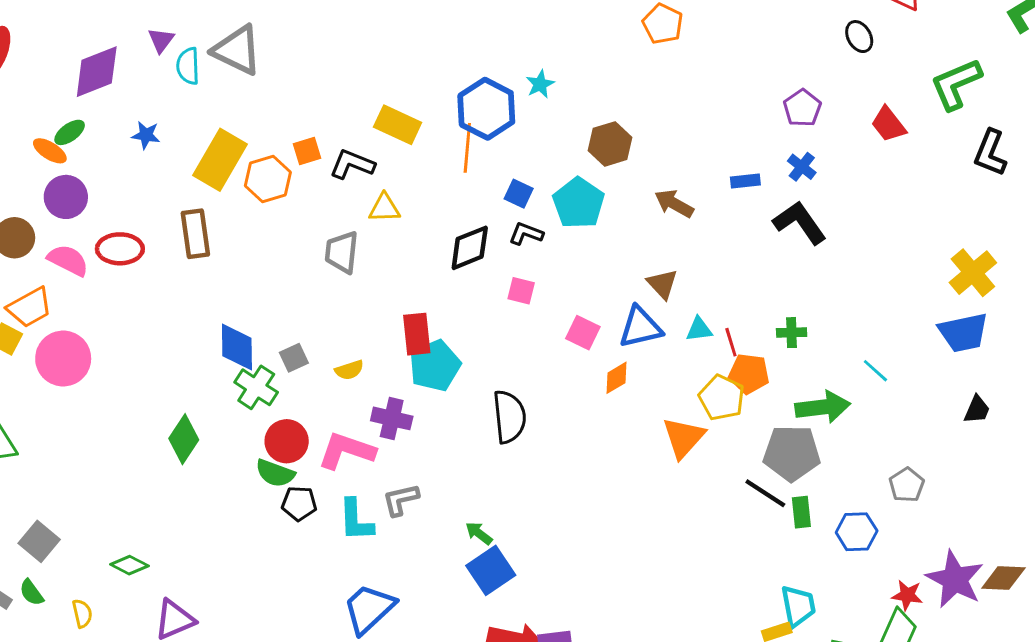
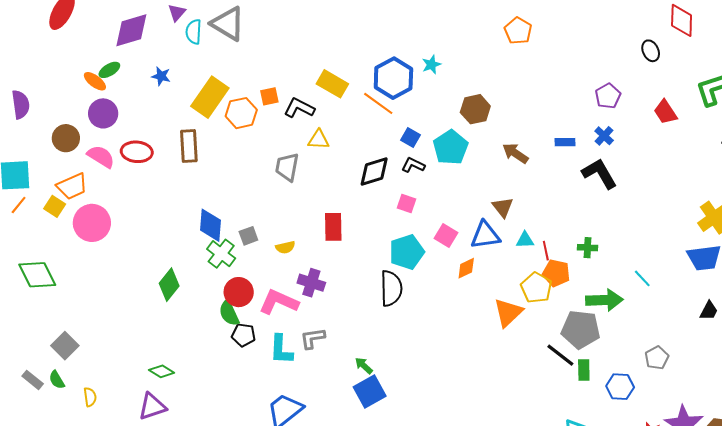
orange line: (467, 148) -> (378, 103), turned -64
cyan pentagon: (435, 366) -> (407, 252), moved
green semicircle: (275, 473) -> (229, 313), turned 40
green diamond: (129, 565) -> (162, 371), moved

